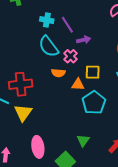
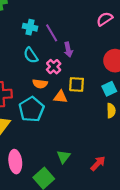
purple arrow: (84, 40) -> (68, 50), turned 88
cyan semicircle: (49, 46) -> (31, 55), size x0.7
cyan pentagon: (94, 103) -> (31, 109), moved

